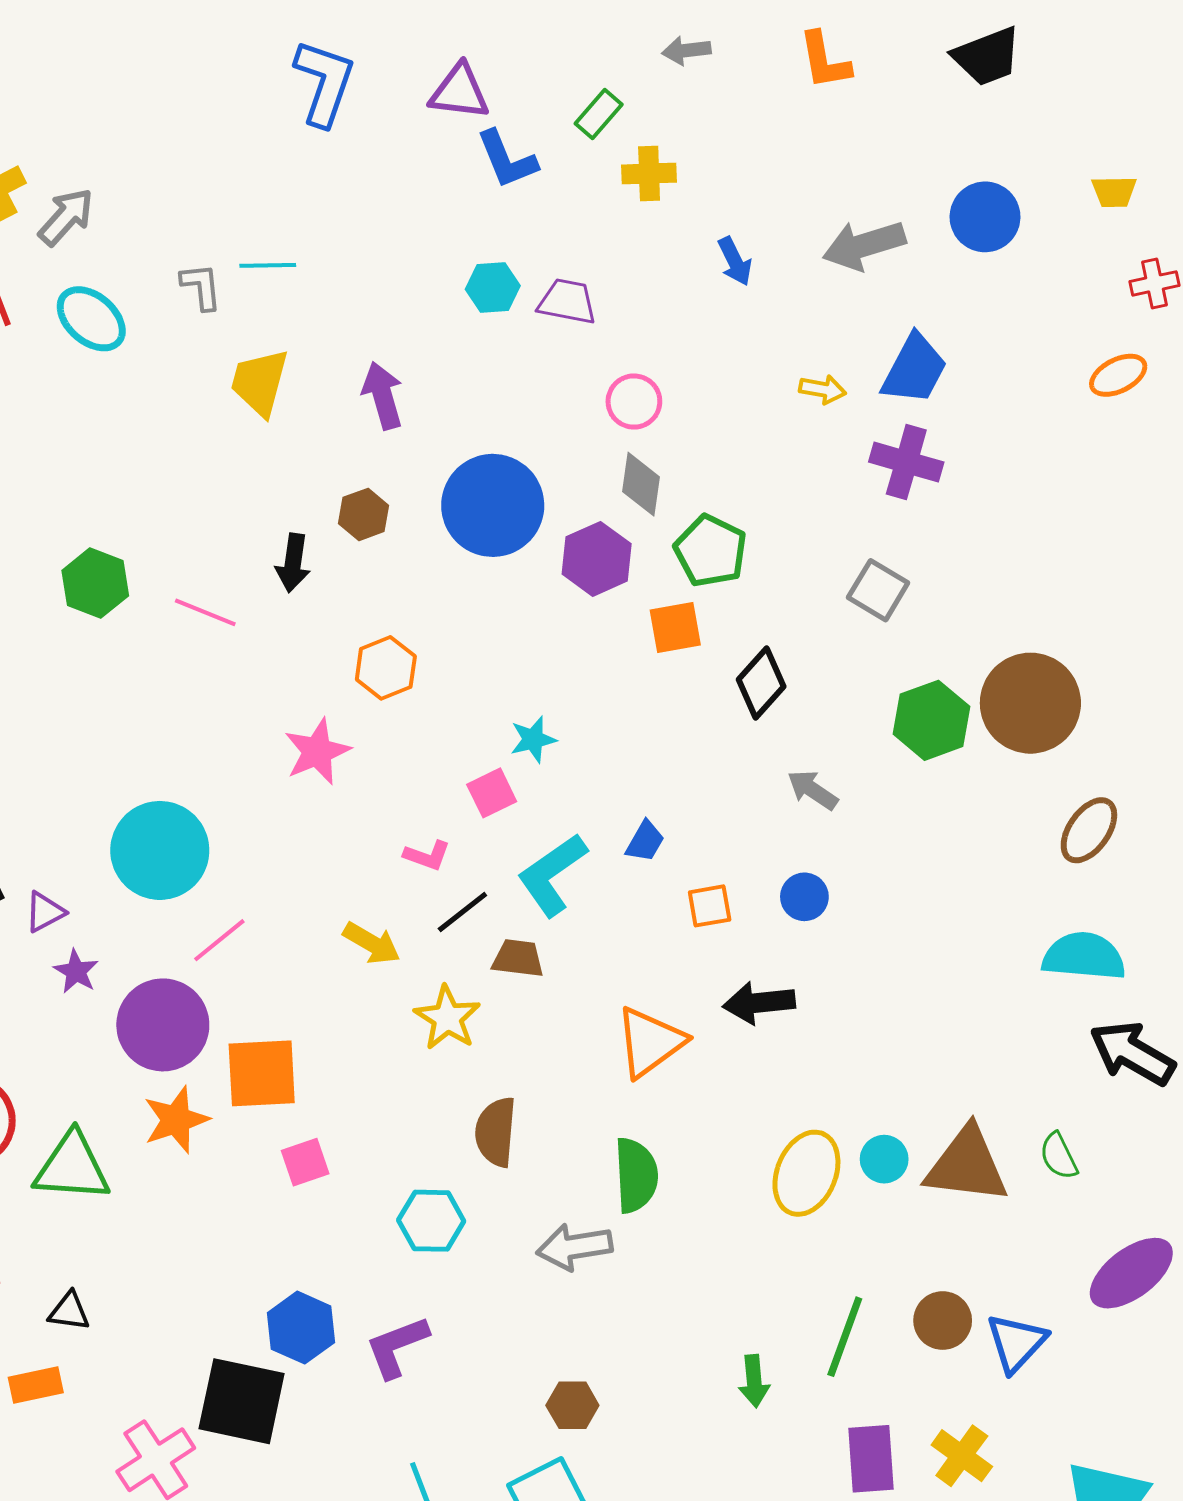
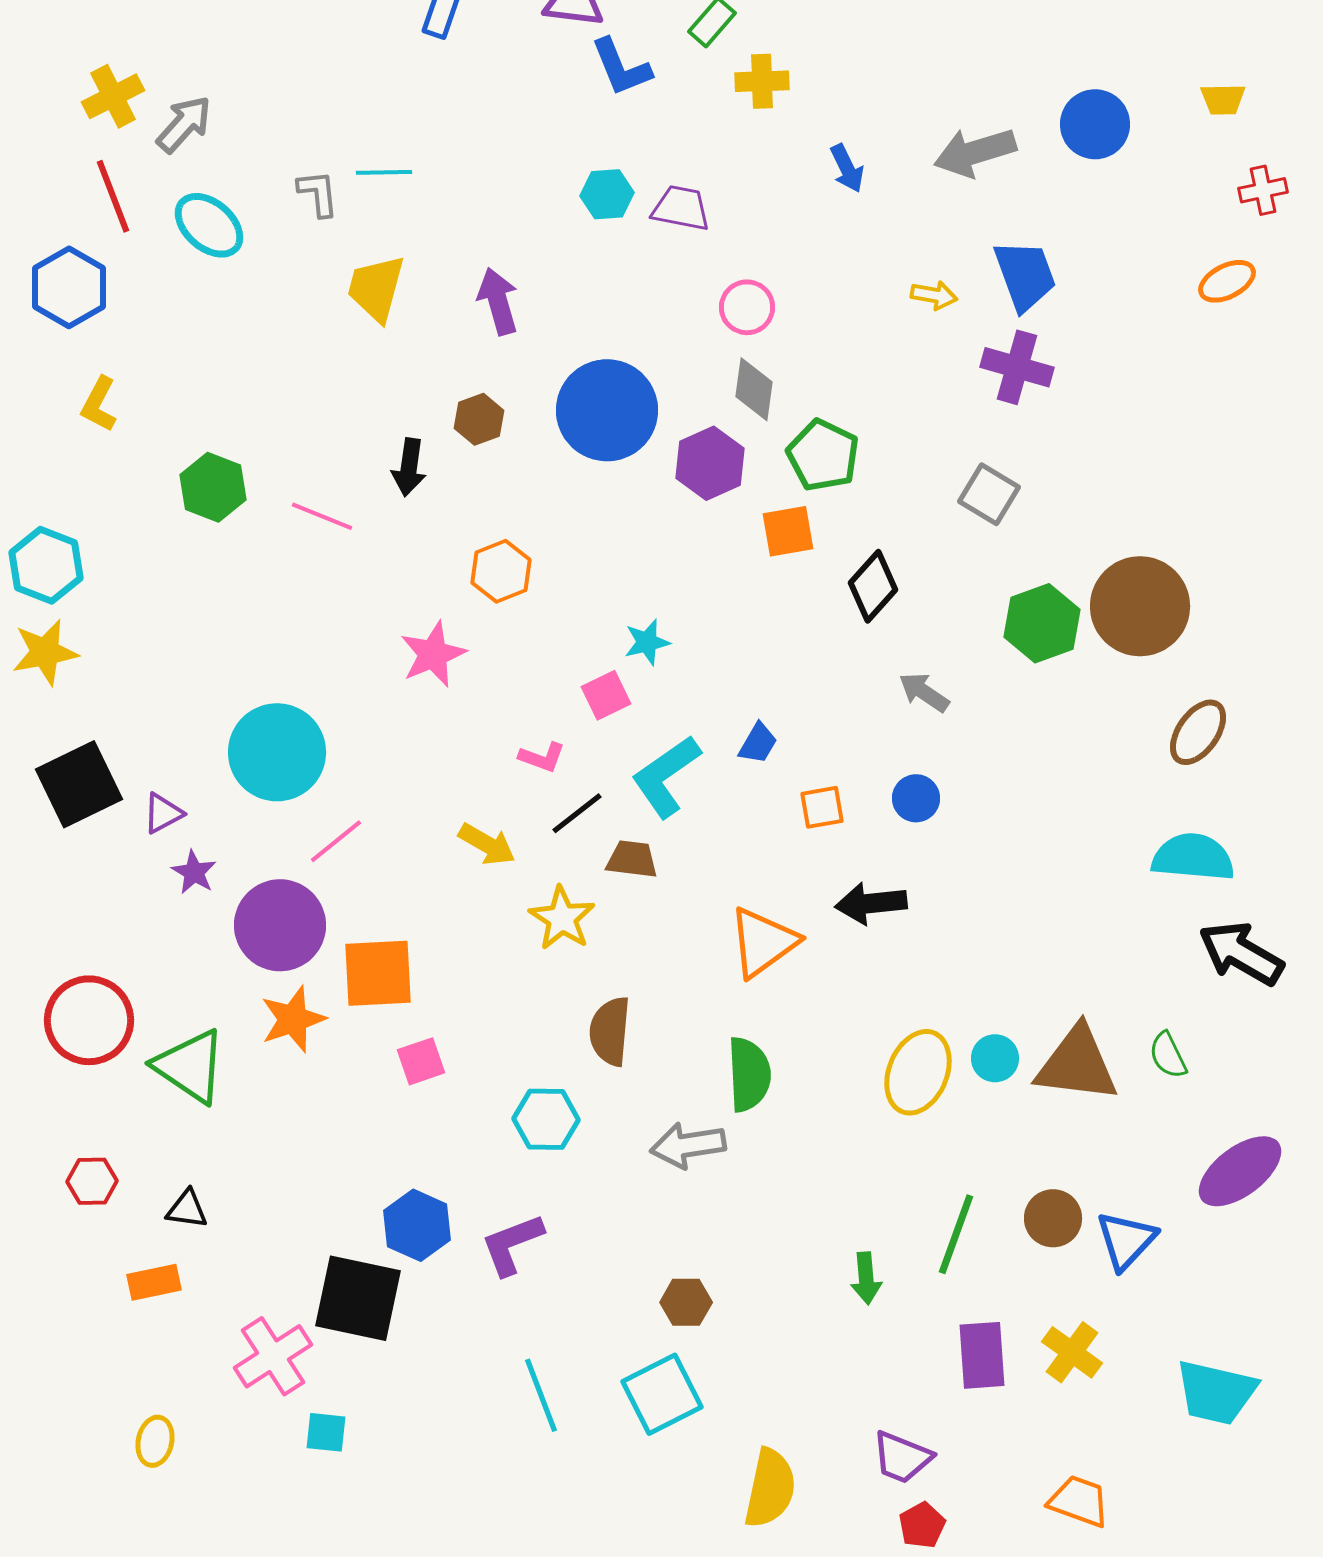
blue trapezoid: (914, 369) -> (1025, 275), turned -48
green triangle: (72, 1167) -> (190, 1066), turned 30

